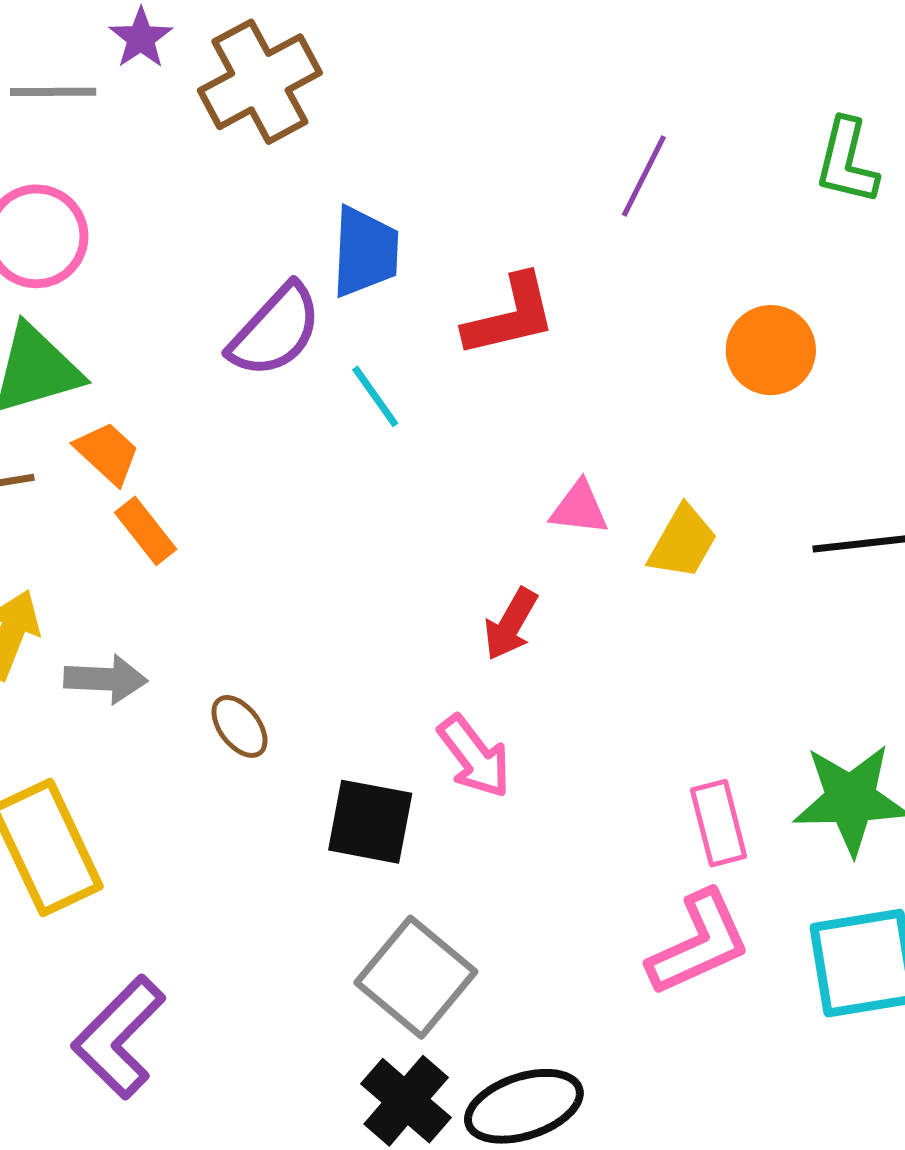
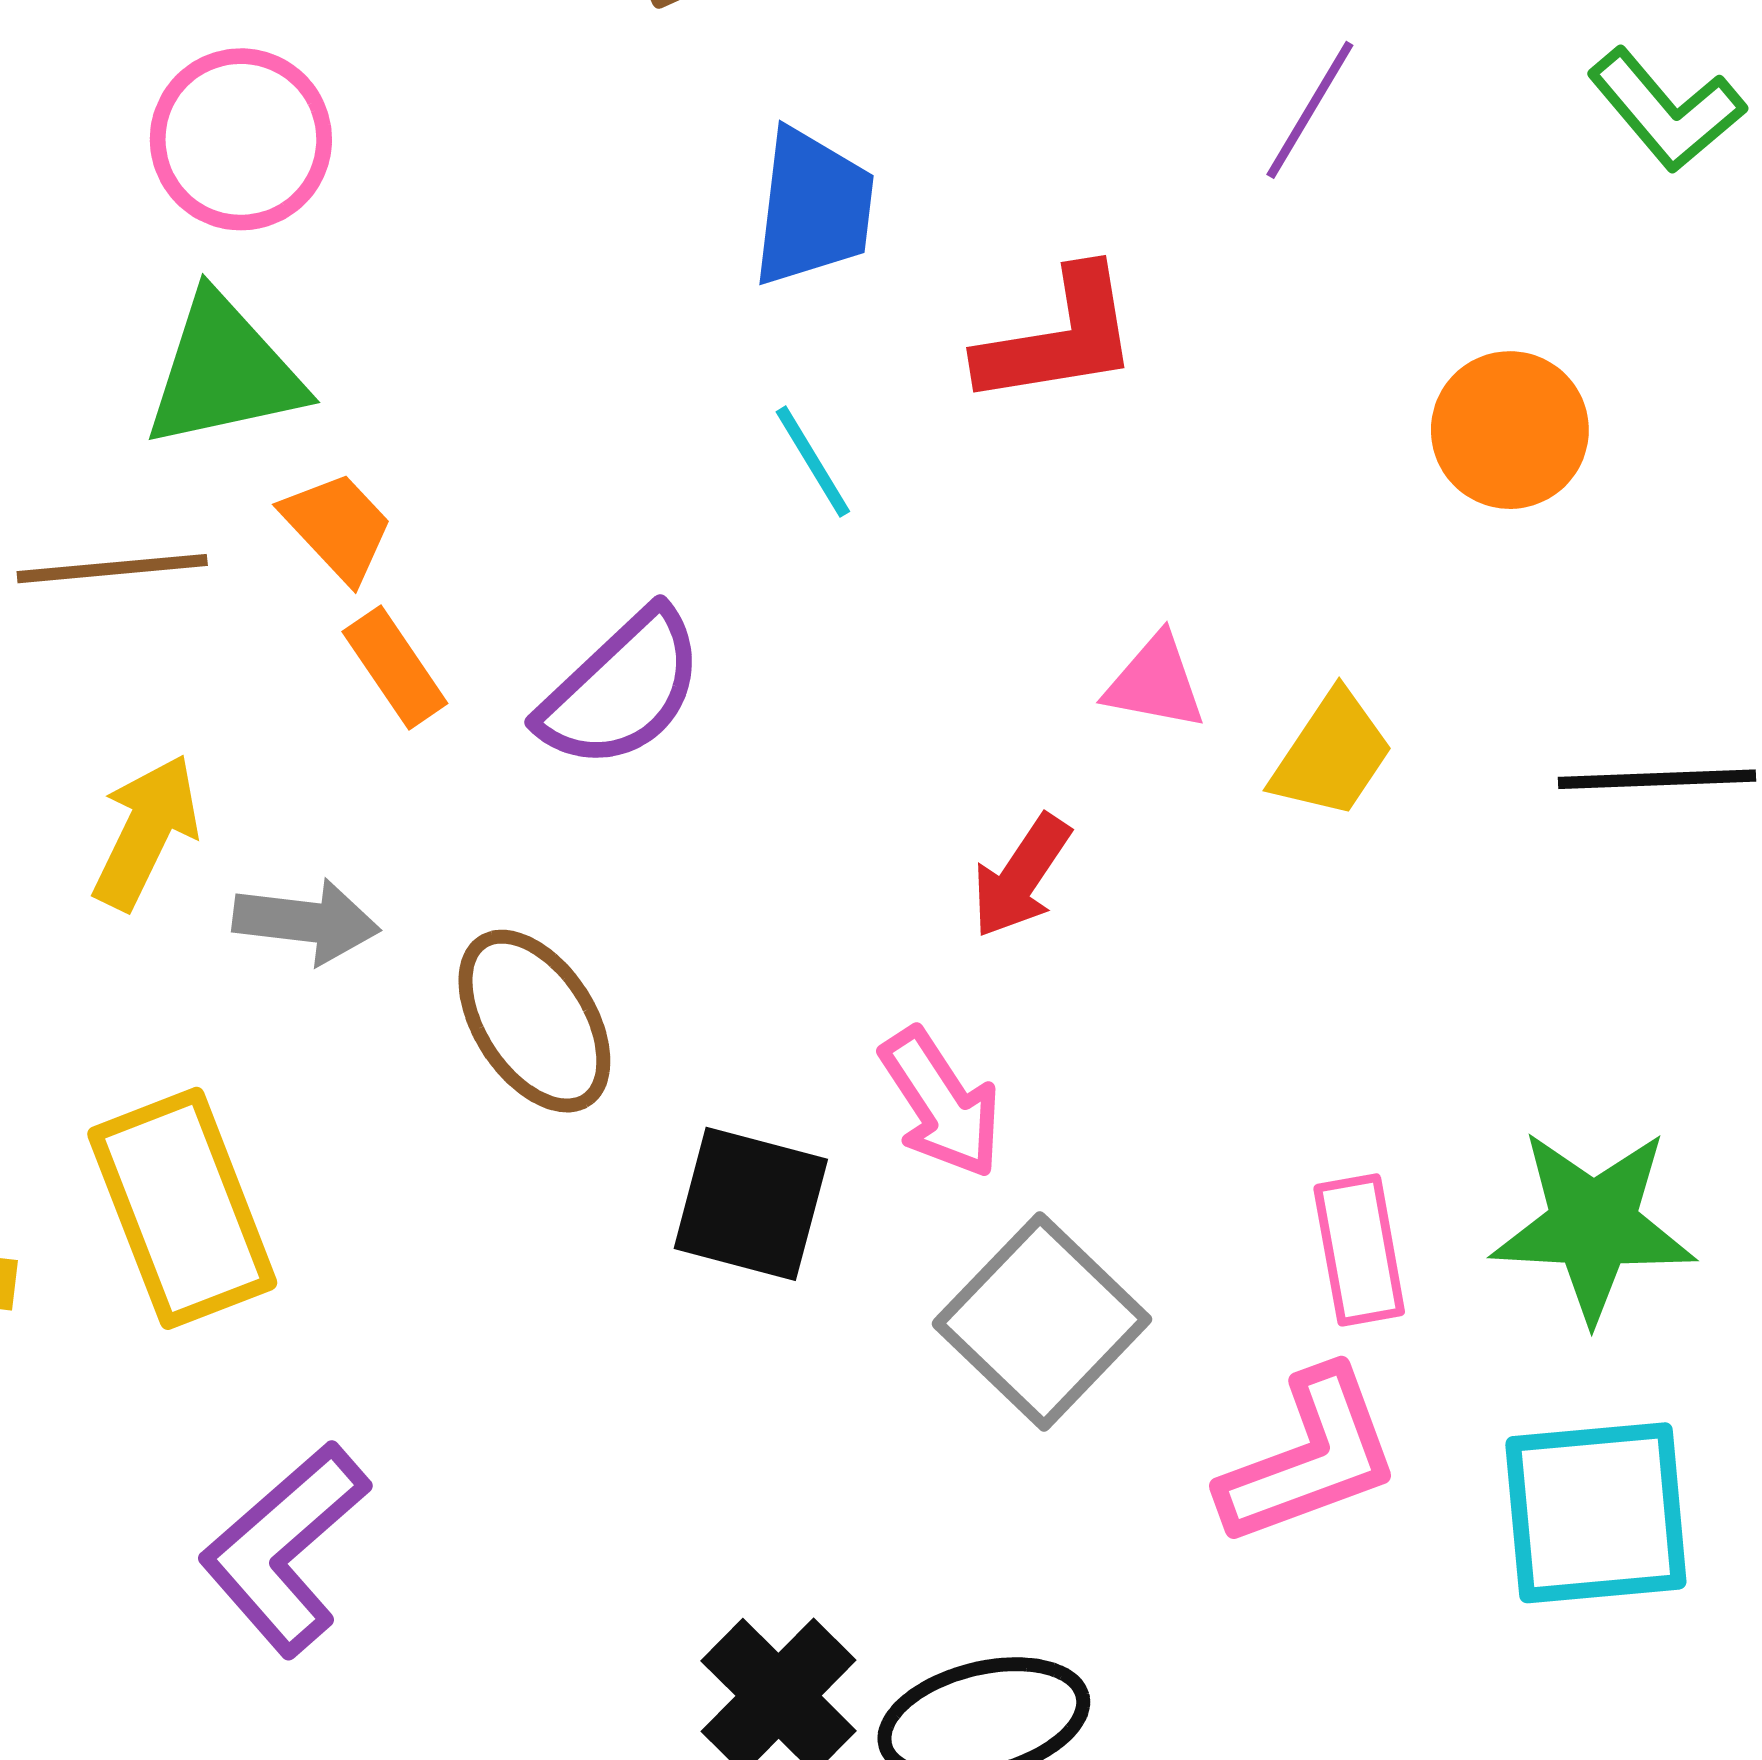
green L-shape: (847, 161) -> (1666, 110), turned -58
purple semicircle: (275, 331) -> (622, 689), moved
brown ellipse: (239, 726) -> (534, 1021), size x1.6
gray square: (416, 977) -> (1042, 1321), moved

